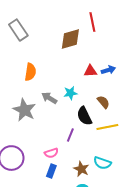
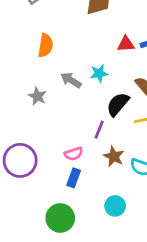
gray star: (24, 110) -> (37, 96), size x0.6
black semicircle: (84, 116) -> (118, 104), turned 66
brown star: (81, 169) -> (114, 156), moved

